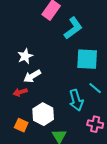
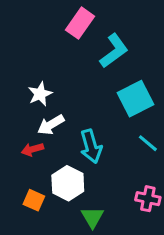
cyan square: (87, 59) -> (136, 99), turned -30
cyan arrow: (76, 100) -> (91, 146), moved

